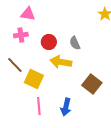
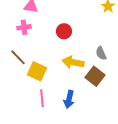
red circle: (49, 42) -> (64, 31), moved
gray semicircle: (75, 43) -> (101, 53), moved
yellow arrow: (61, 62) -> (73, 62), moved

